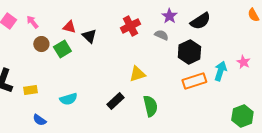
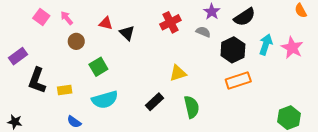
green square: (62, 49) -> (98, 67), moved
pink star: (243, 62) -> (292, 48), moved, size x1.5
cyan arrow: (220, 71) -> (266, 45), moved
cyan semicircle: (68, 99) -> (105, 100), size x1.4

